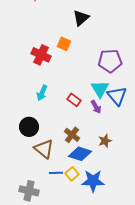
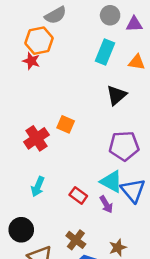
black triangle: (81, 18) -> (116, 95), moved
red cross: (41, 55) -> (36, 138), turned 30
cyan triangle: (100, 89) -> (111, 182), turned -30

